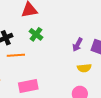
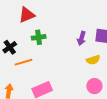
green cross: (36, 34) -> (39, 37), turned -32

